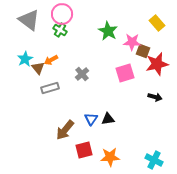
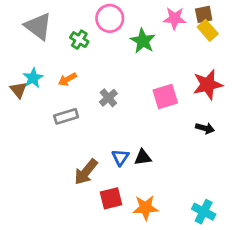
pink circle: (62, 14) -> (110, 18), moved
pink star: (132, 42) -> (175, 18), moved
brown square: (143, 51) -> (204, 14), moved, turned -32
brown triangle: (38, 68) -> (18, 90), moved

